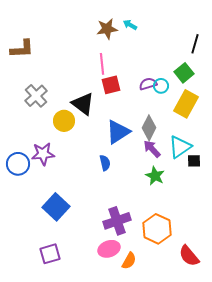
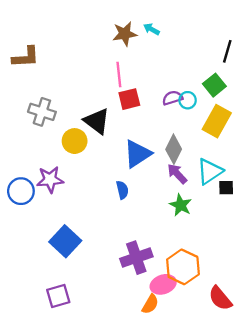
gray cross: (36, 96) -> (42, 112), turned -30
pink ellipse: (109, 249) -> (163, 284), moved

